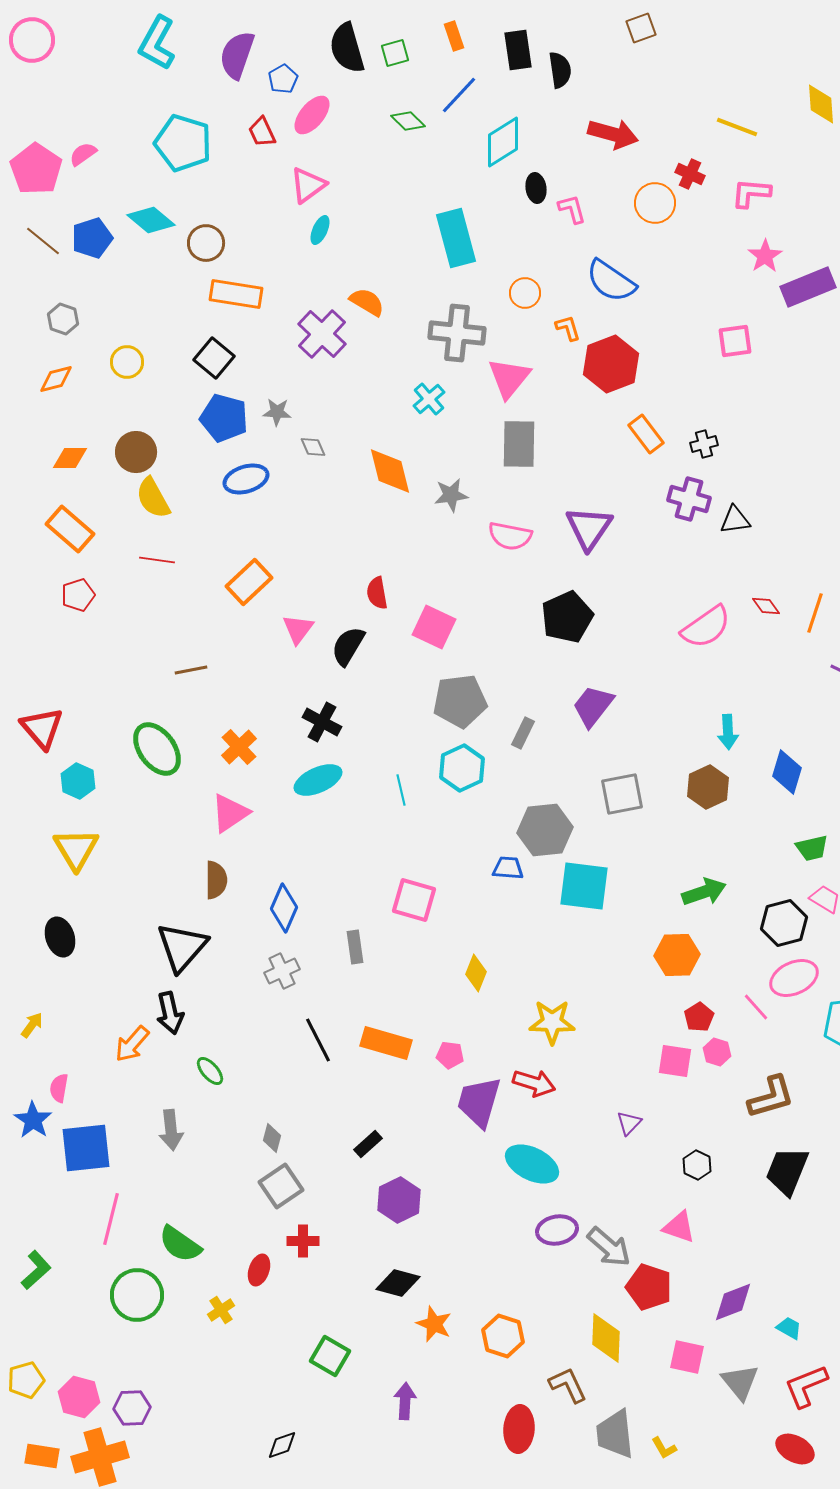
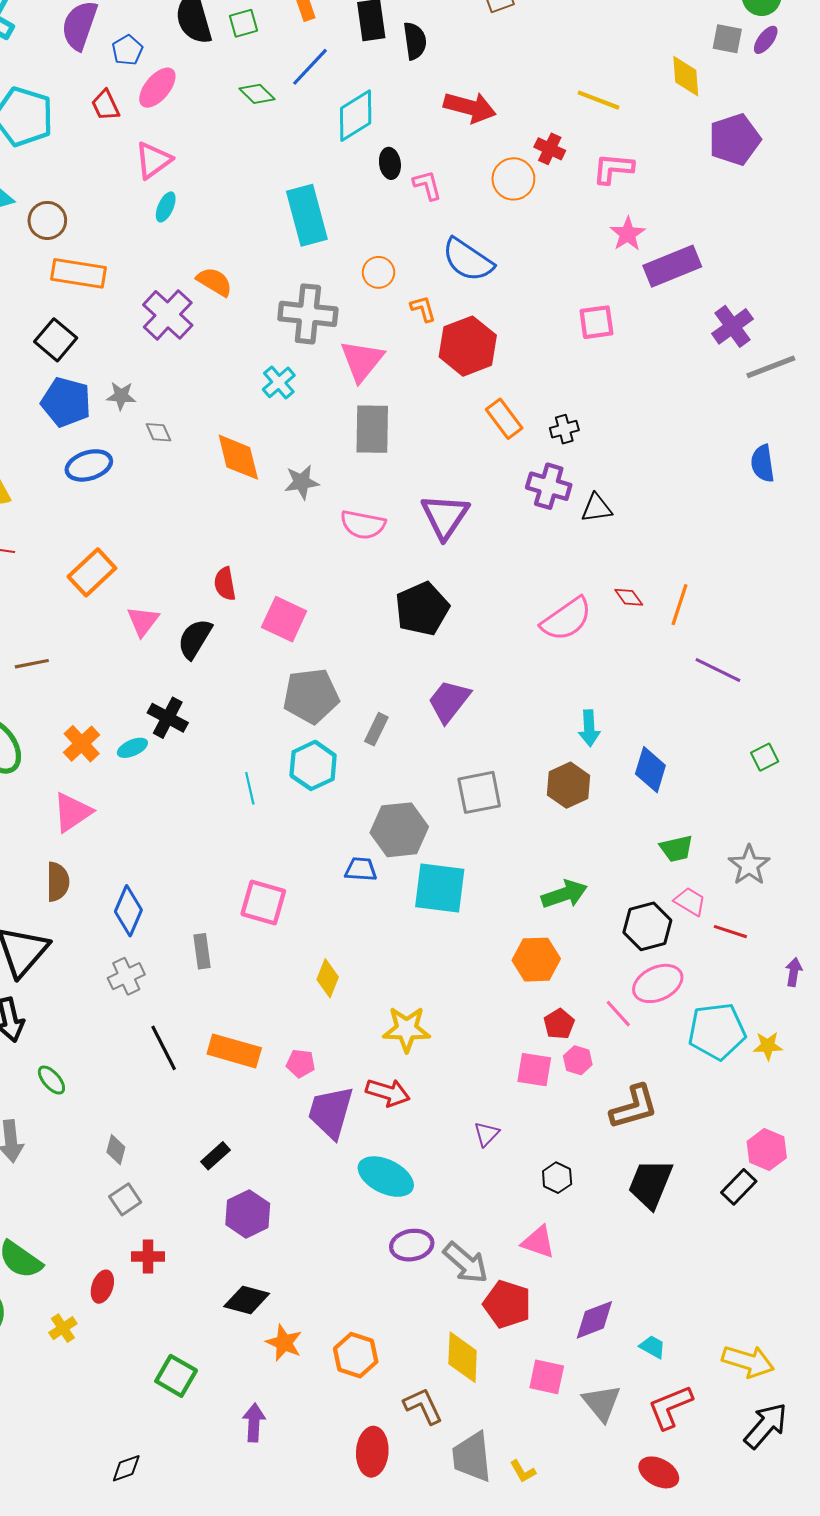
cyan ellipse: (318, 780) -> (132, 748), moved, size x0.6
gray square: (281, 1186) -> (125, 1199), size x0.7

